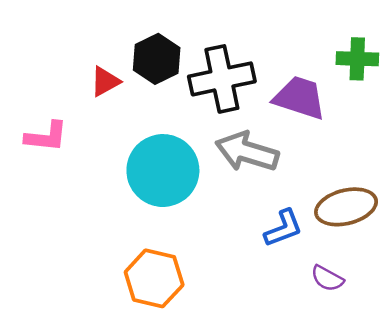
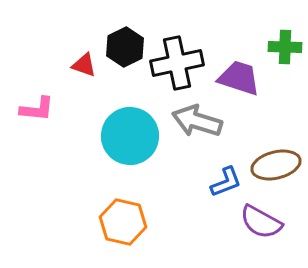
red triangle: (105, 81) -> (84, 65), turned 48
purple semicircle: (327, 278) -> (261, 222), size x1.6

